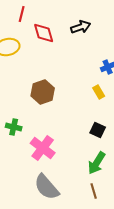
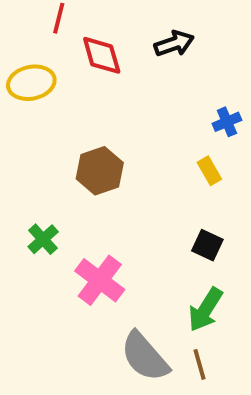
green cross: (14, 127) -> (43, 239), turned 35
gray semicircle: (47, 187) -> (145, 357), moved

